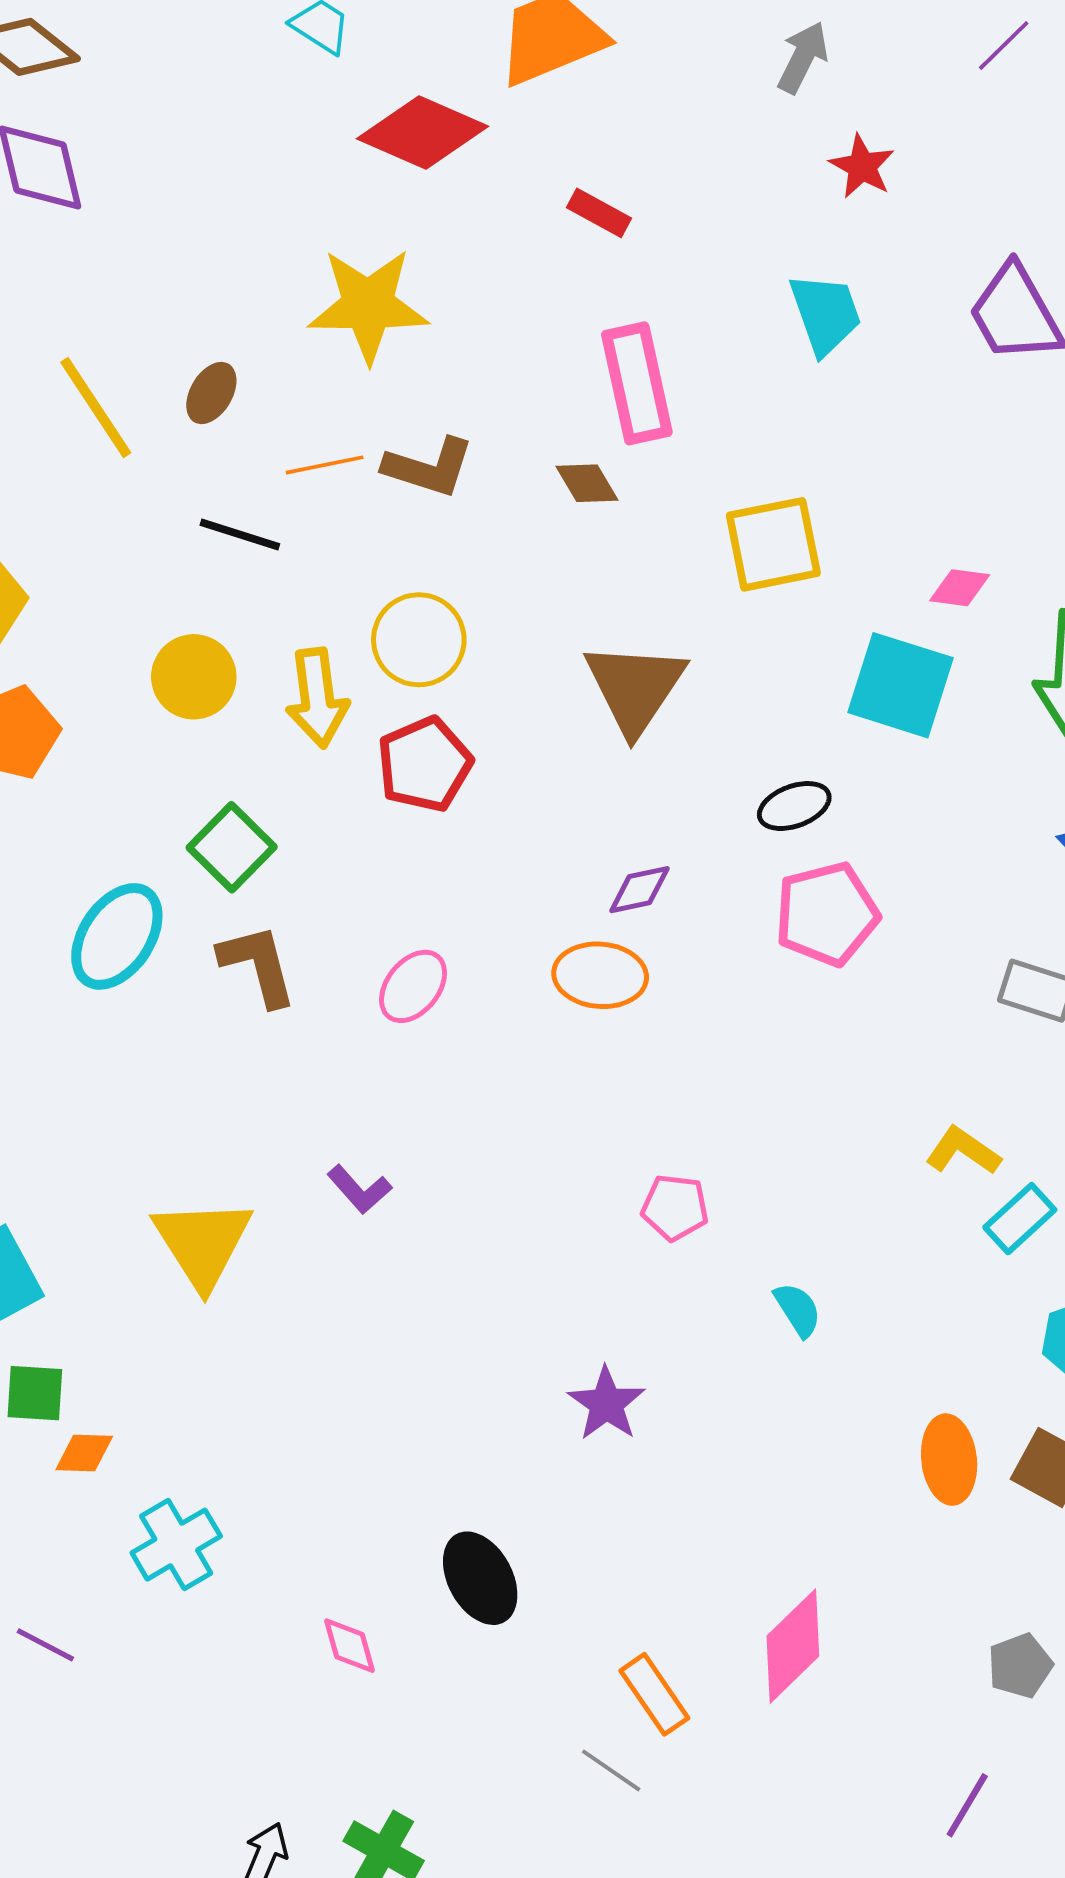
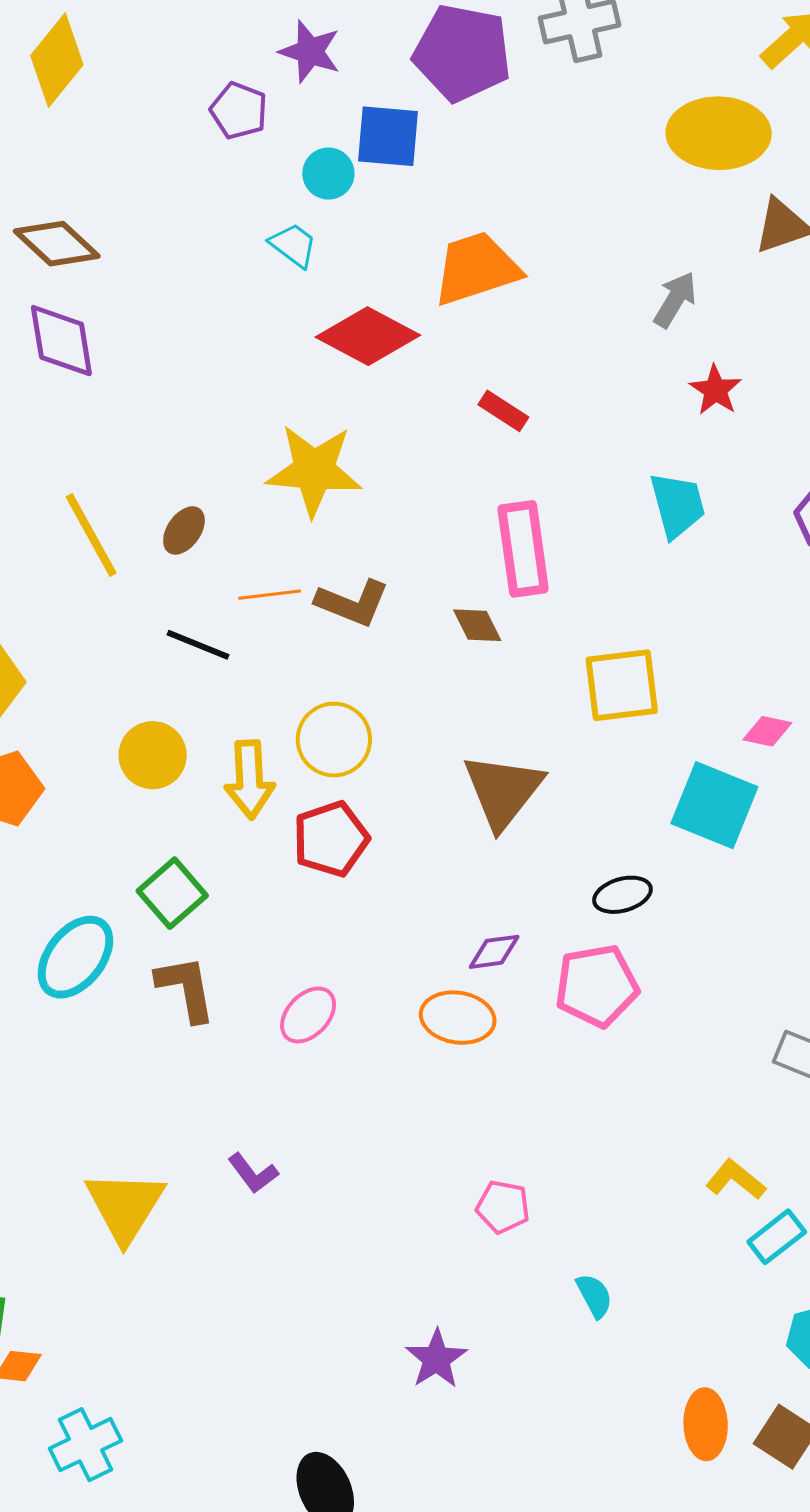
pink pentagon: (827, 914) -> (597, 986), moved

